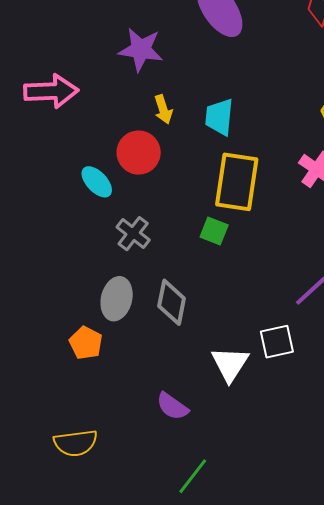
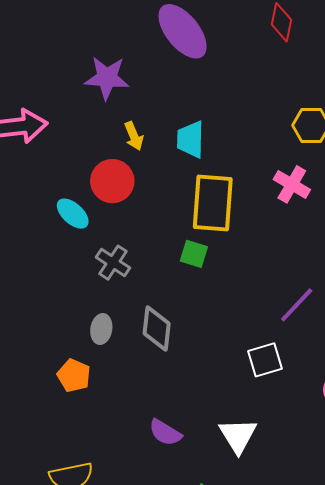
gray ellipse: (117, 299) -> (101, 329), size x0.7
white triangle: (230, 364) -> (238, 436), moved

